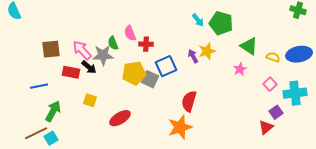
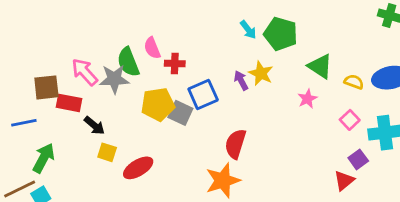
green semicircle: (113, 43) -> (128, 62), size x1.5
brown square: (51, 49) -> (46, 87), moved
yellow star: (207, 51) -> (261, 73), turned -30
black arrow: (89, 67) -> (94, 126), moved
yellow square: (90, 100) -> (107, 152), moved

